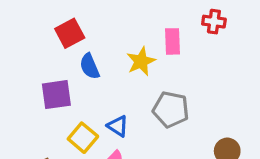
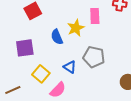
blue semicircle: (90, 66) -> (57, 37), moved
blue triangle: (118, 126) -> (70, 67), moved

